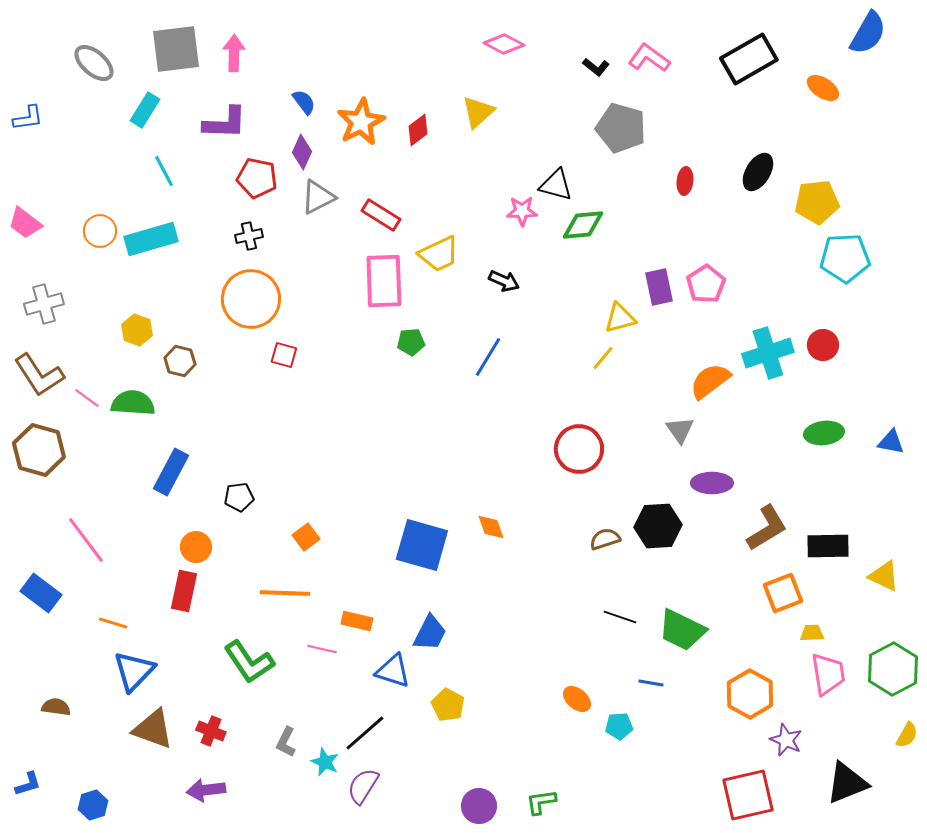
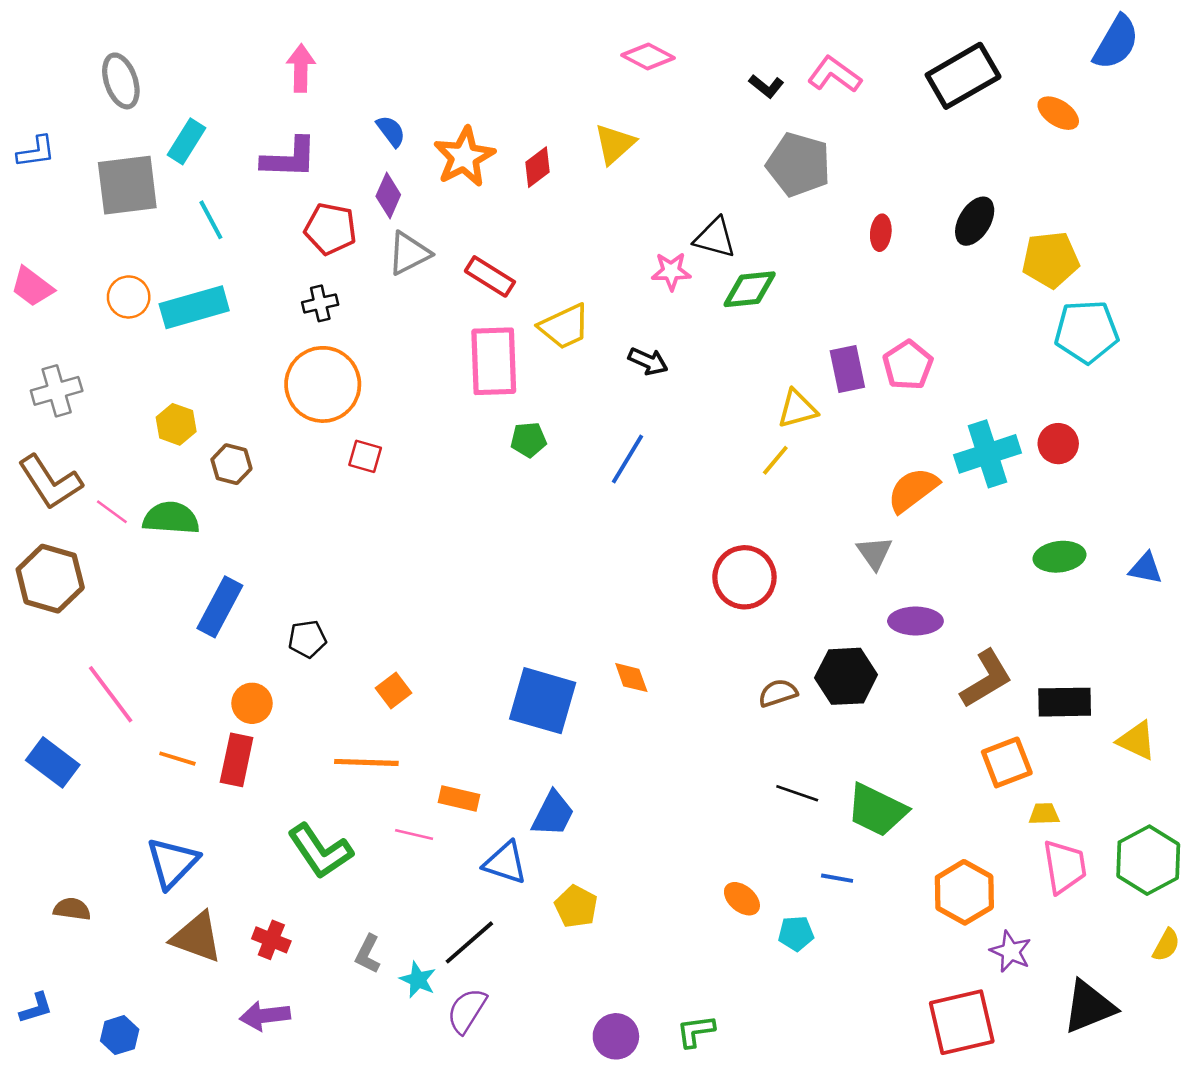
gray square: (176, 49) -> (127, 185), moved
gray ellipse: (94, 63) -> (121, 81), turned 30
orange line: (113, 623) -> (177, 759), moved

